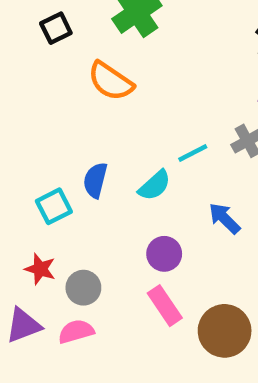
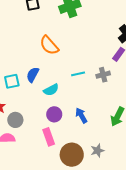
orange semicircle: (111, 81) -> (49, 45), moved
cyan semicircle: (155, 185) -> (51, 90), moved
blue arrow: (224, 218) -> (81, 115), moved

